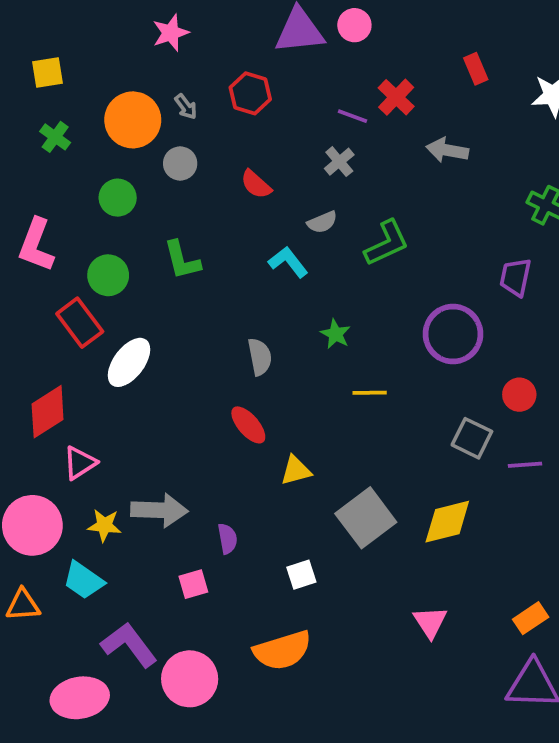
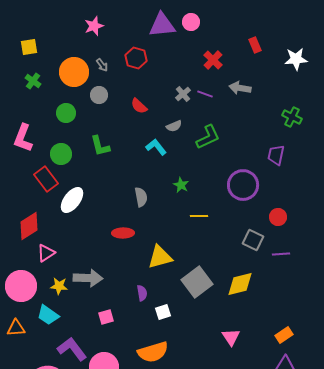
purple line: (353, 116) -> (205, 94), moved
red ellipse: (248, 425) -> (123, 233), moved, turned -50
yellow triangle: (296, 470) -> (160, 257), size x1.5
purple semicircle: (228, 539) -> (142, 293), moved

